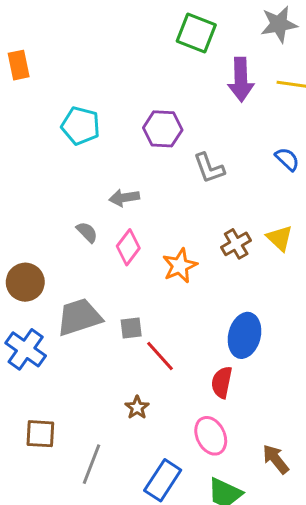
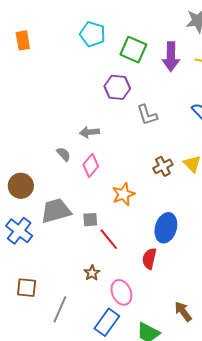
green square: (196, 33) -> (133, 50), moved
cyan pentagon: (81, 126) -> (93, 34), moved
orange star: (180, 266) -> (124, 194), moved
pink ellipse: (211, 436) -> (121, 292), moved

